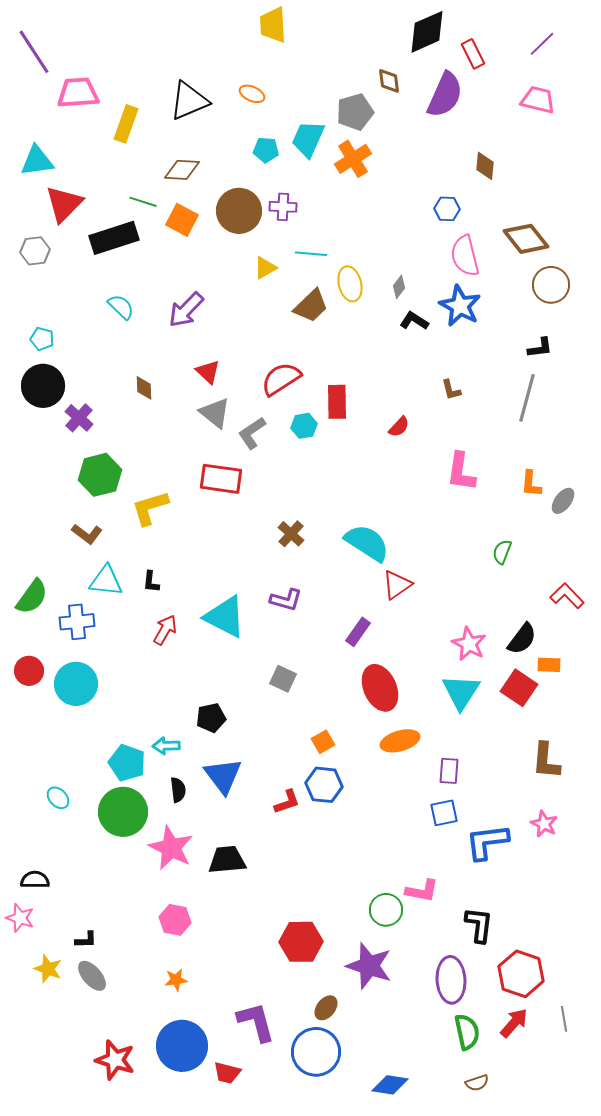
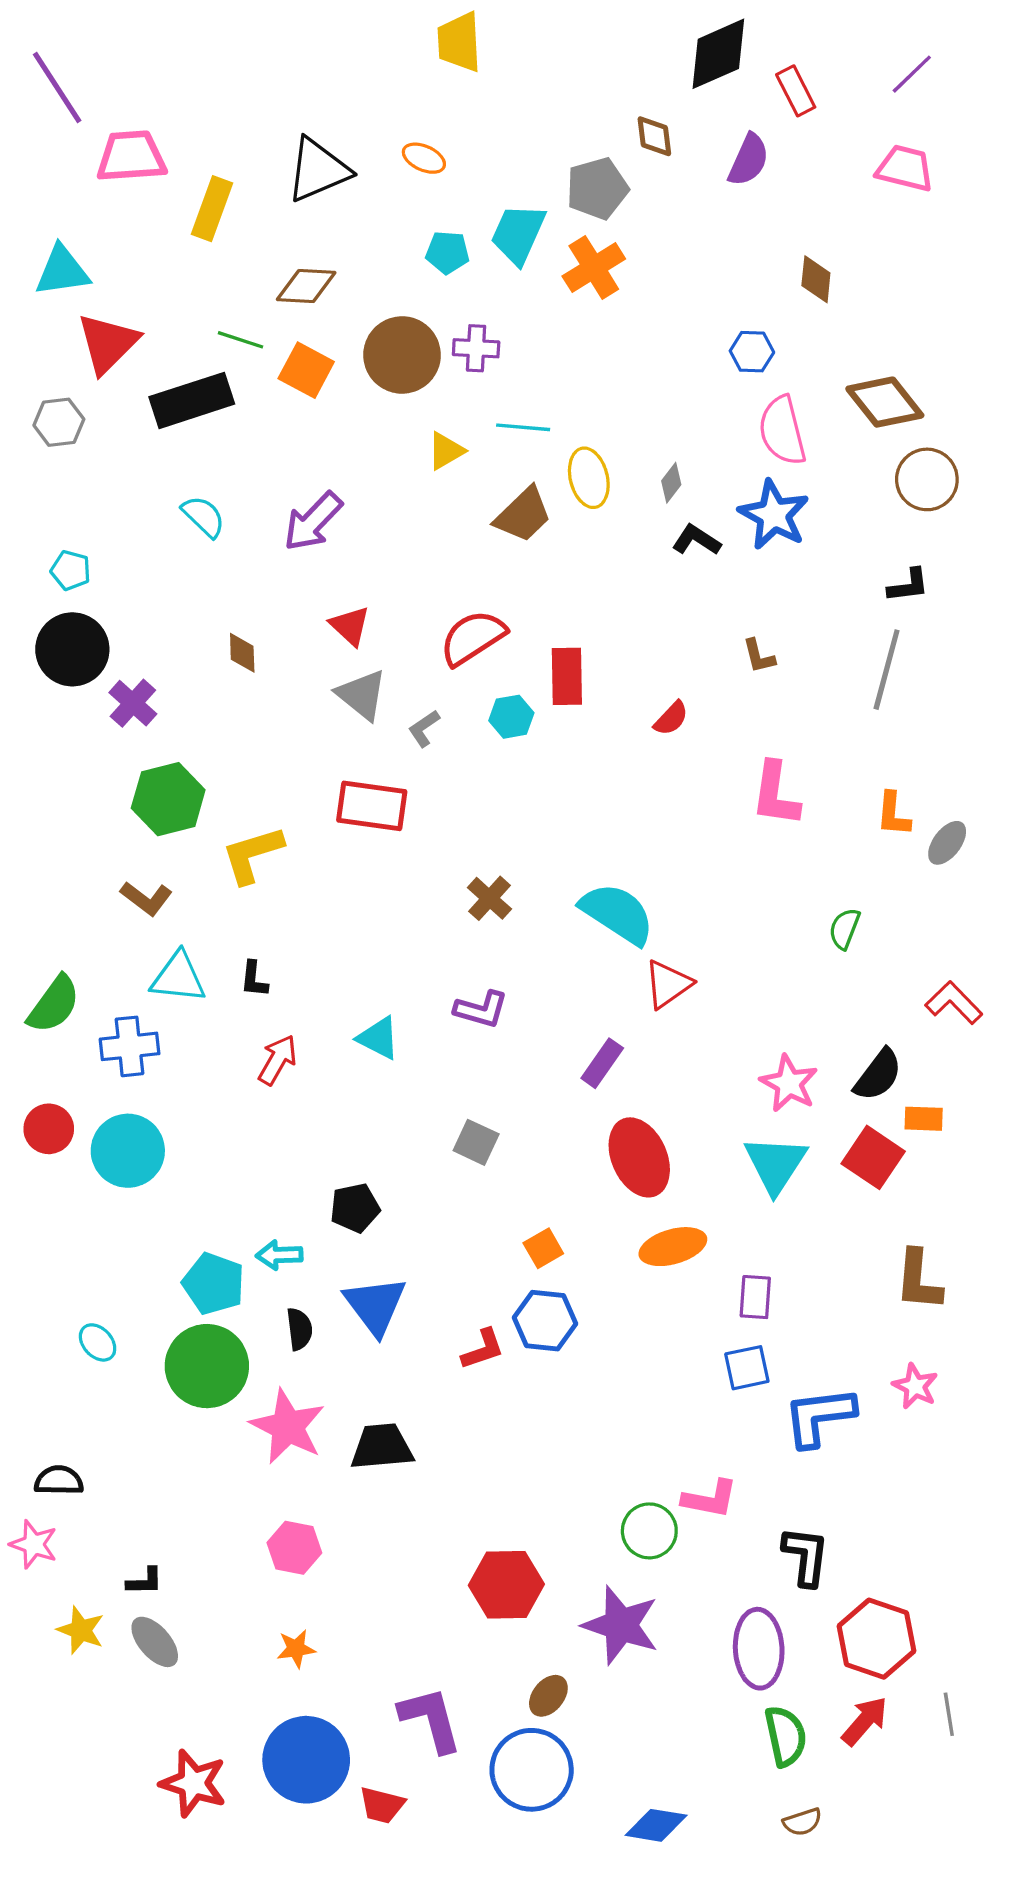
purple semicircle: (445, 95) -> (749, 160), size x0.7
gray L-shape: (252, 433) -> (424, 728), size x0.7
cyan triangle: (225, 617) -> (378, 1038), size x0.6

